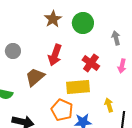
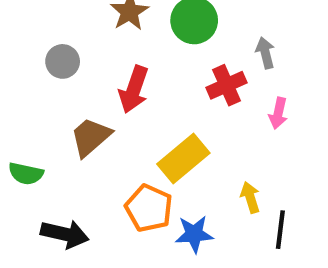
gray circle: (13, 51) -> (63, 61), moved
red cross: (91, 63) -> (227, 85), moved, turned 30
yellow rectangle: (78, 87) -> (183, 159), turned -35

